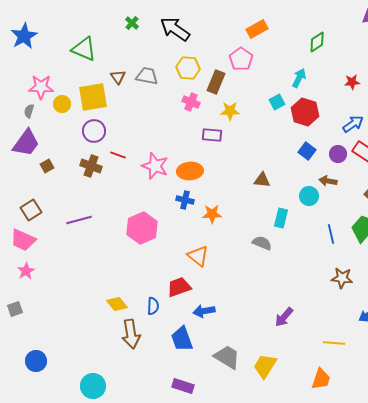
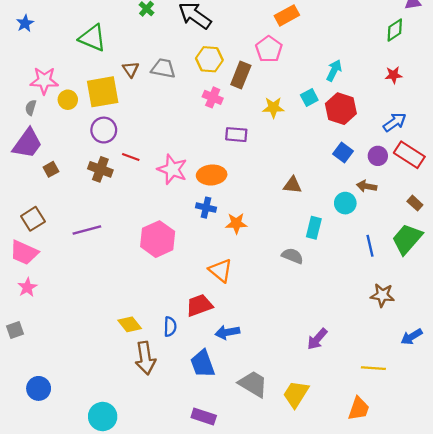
blue star: (24, 36) -> (25, 23), size x0.6
green diamond: (317, 42) -> (395, 30), moved
yellow star: (230, 111) -> (273, 108), moved

